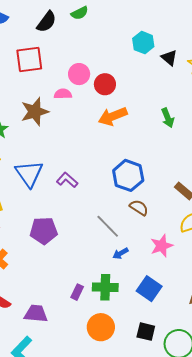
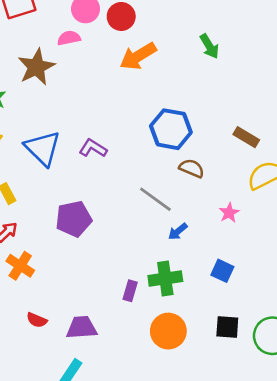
pink star: (162, 246) -> (229, 213), size x0.7
blue square: (149, 289) -> (222, 271), size x0.7

